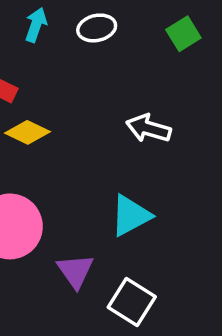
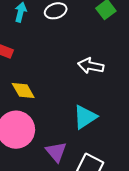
yellow diamond: (27, 132) -> (23, 90), moved, turned 40

